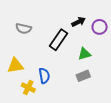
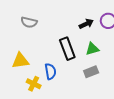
black arrow: (79, 22) -> (86, 24), moved
black rectangle: (58, 40) -> (67, 49), moved, turned -55

